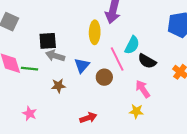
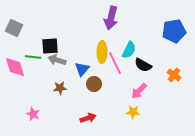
yellow ellipse: (95, 32) -> (102, 52), moved
green line: (30, 69) -> (33, 57), moved
brown circle: (104, 77) -> (94, 84), moved
pink arrow: (143, 89) -> (139, 91), turned -102

